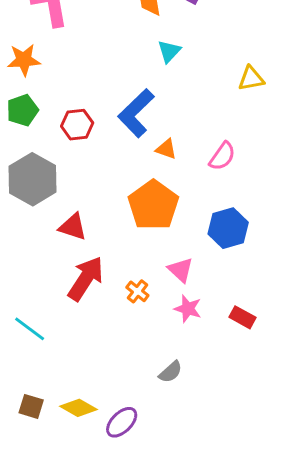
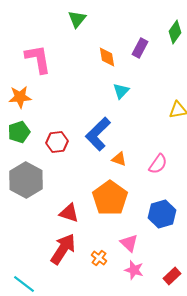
red triangle: (73, 227) -> (69, 213), moved
red rectangle: (242, 317) -> (172, 276), turned -72

